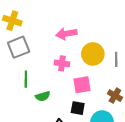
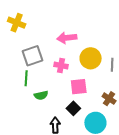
gray square: (19, 47) -> (33, 56), moved
black square: (78, 108) -> (73, 108), turned 32

